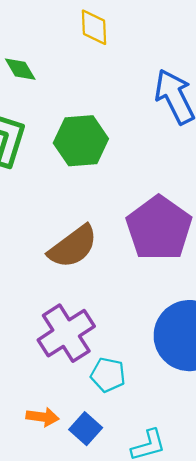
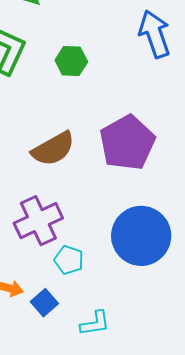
green hexagon: (81, 141) -> (71, 61), size x0.7

